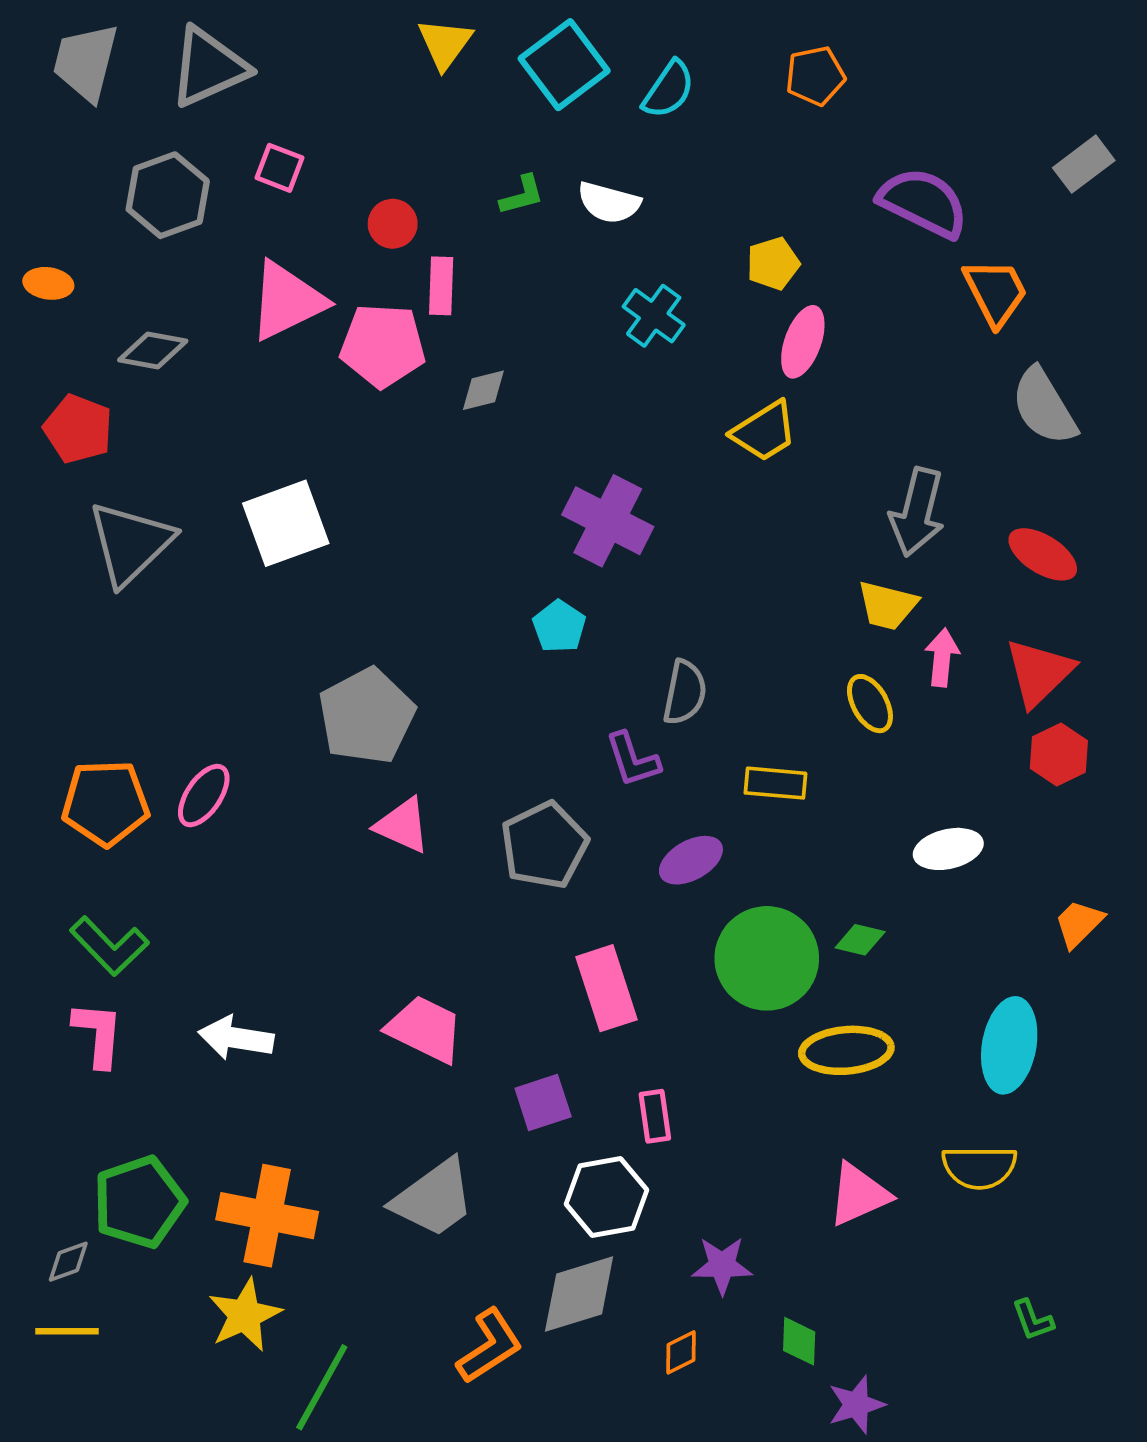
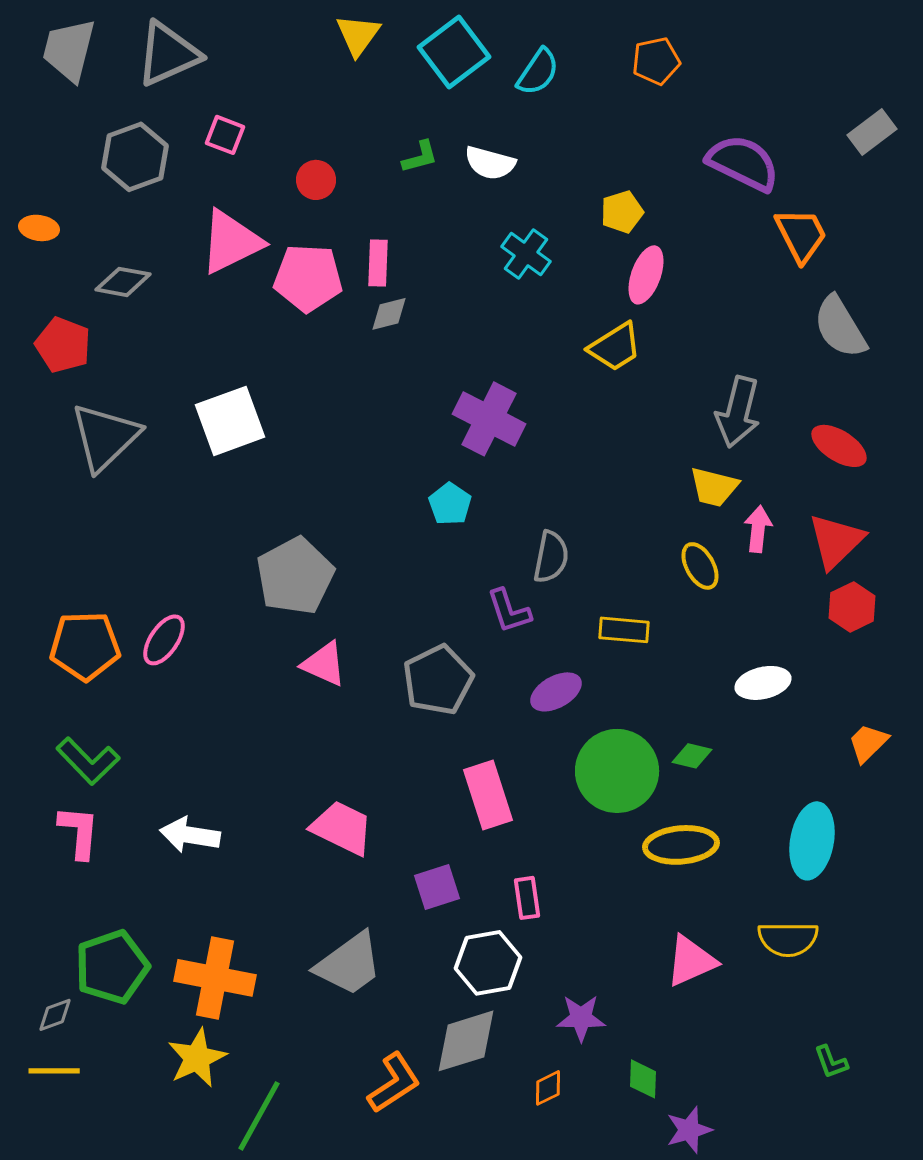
pink rectangle: (441, 286) -> (378, 263), moved

